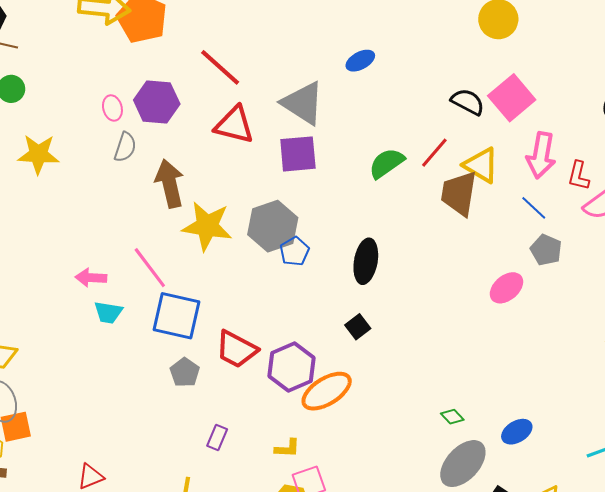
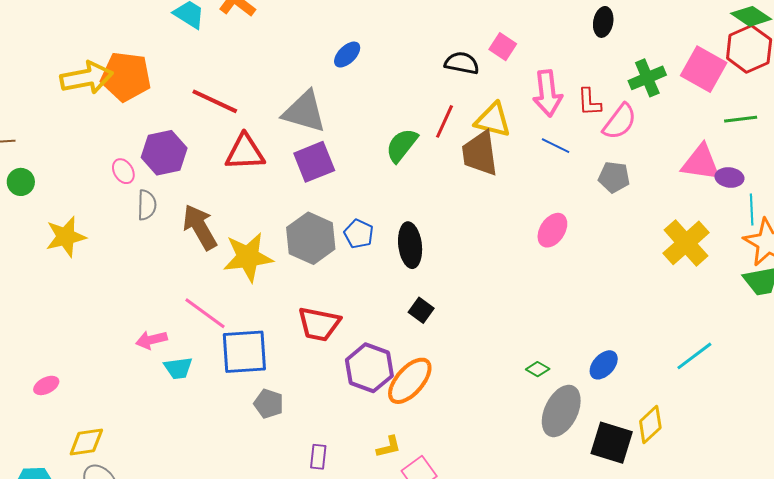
pink square: (512, 98) -> (503, 47), size x0.6
gray pentagon: (546, 250) -> (614, 177), moved
blue pentagon: (294, 251) -> (359, 234), moved
red trapezoid: (236, 349) -> (319, 324), moved

